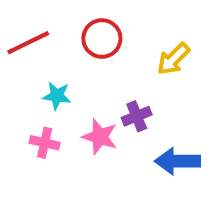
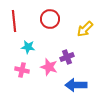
red line: (28, 43) -> (14, 21), turned -70
blue arrow: (178, 161) -> (76, 85), moved

